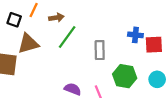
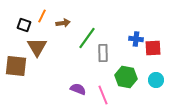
green line: (67, 37) -> (87, 38), moved
brown triangle: (28, 44) -> (37, 47), turned -45

